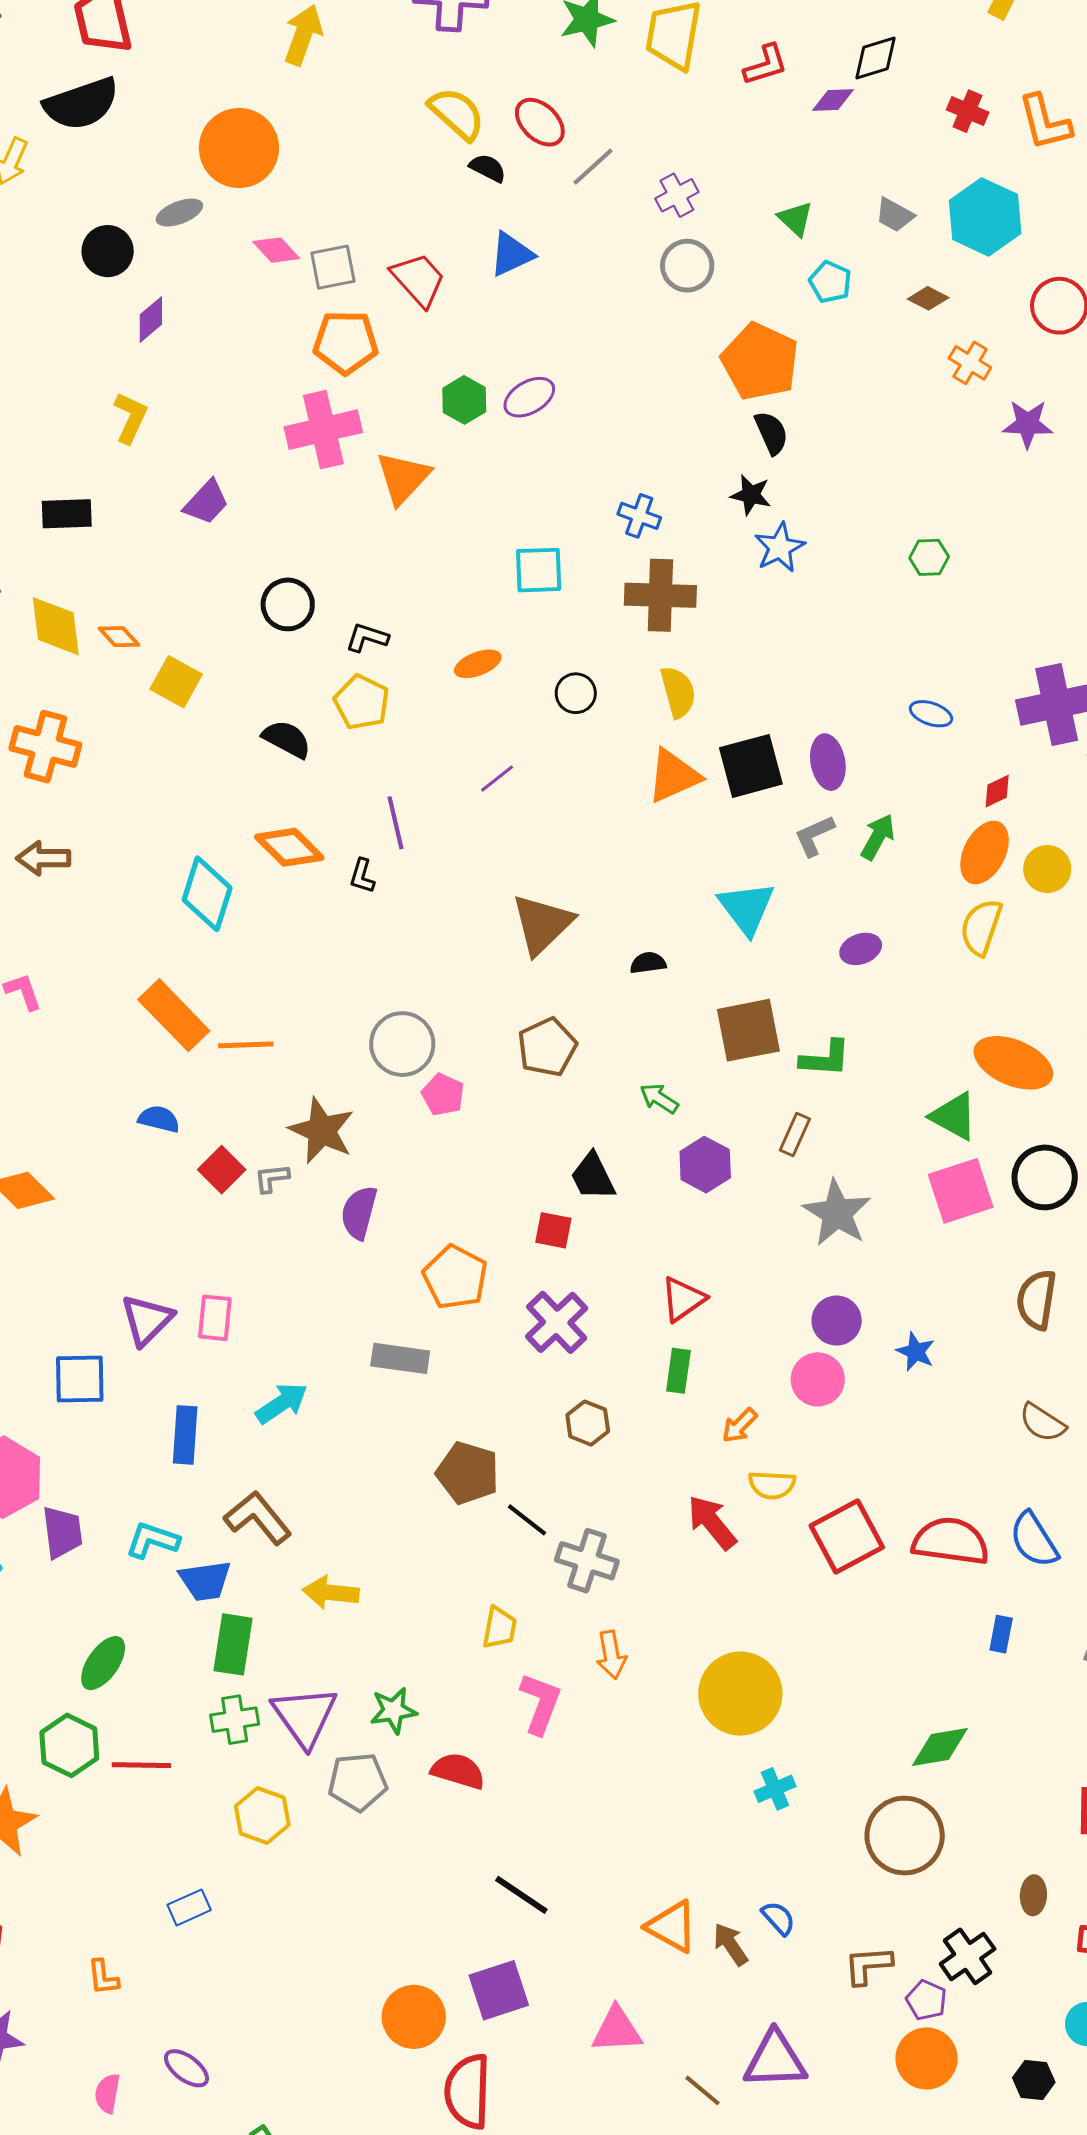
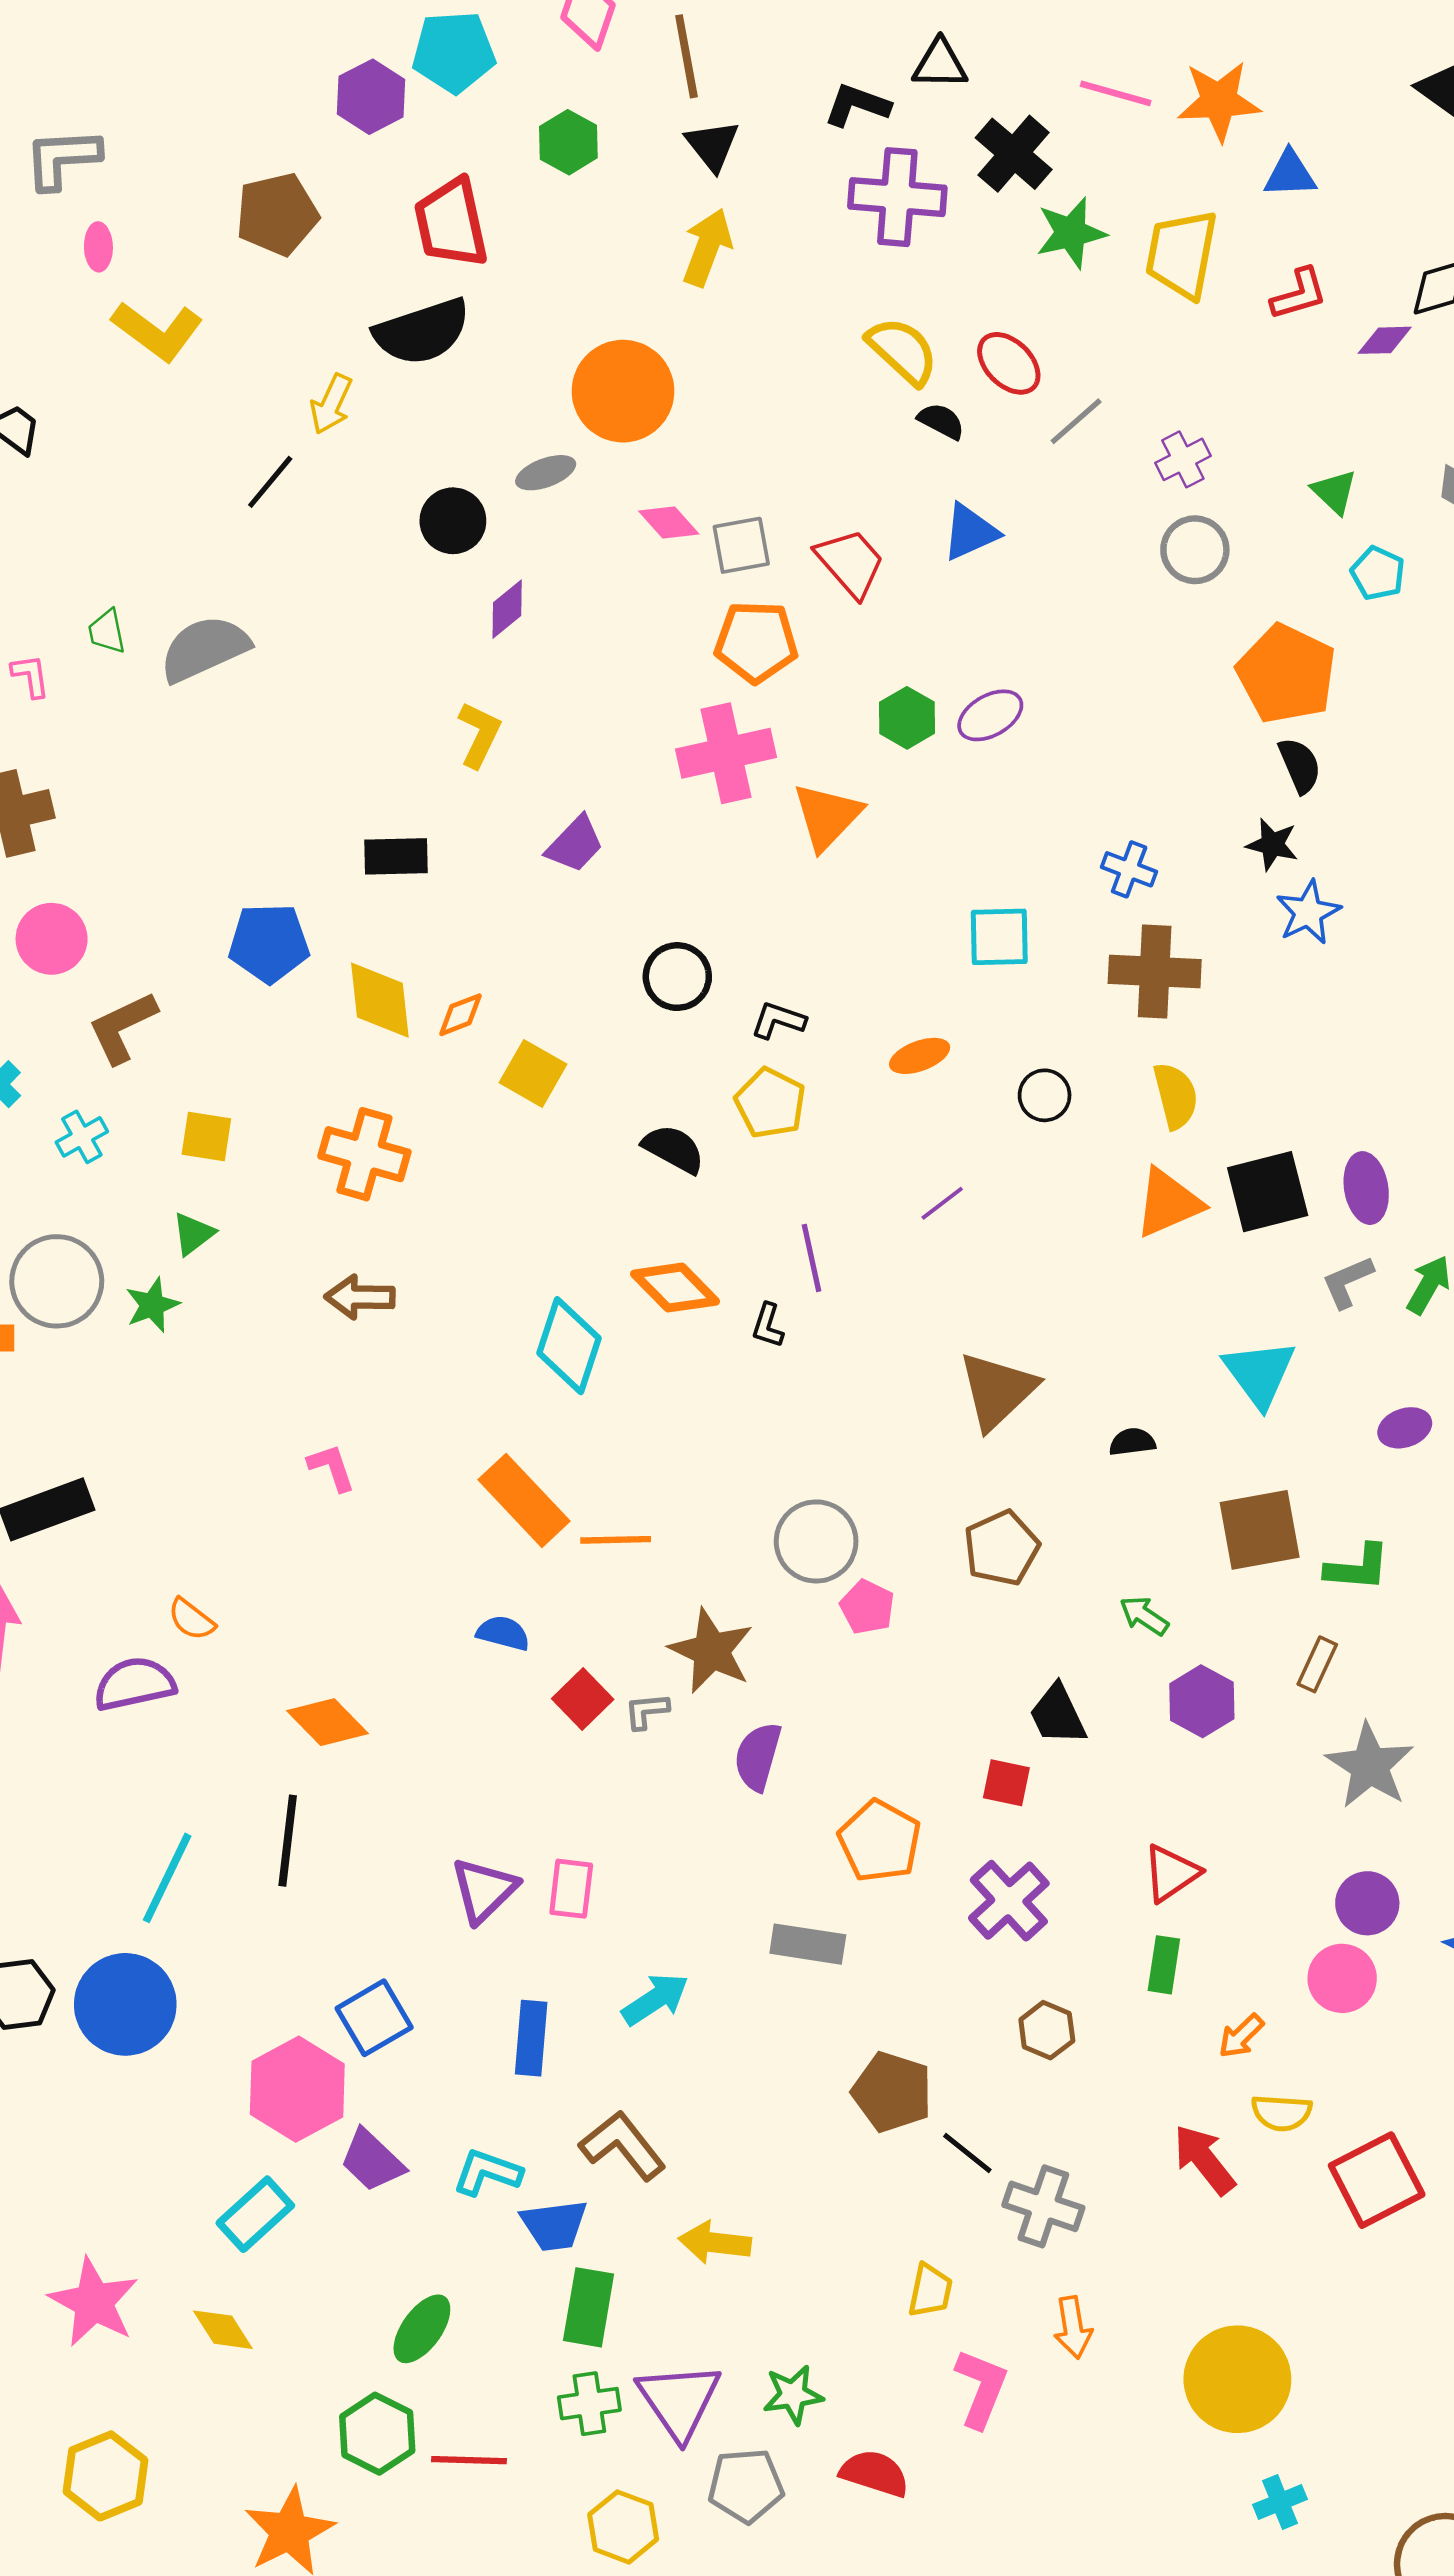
orange diamond: (119, 637) -> (461, 1015), turned -69
blue square: (80, 1379) -> (374, 2018), moved, turned -30
purple trapezoid: (62, 1532) -> (372, 2161), turned 140

